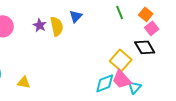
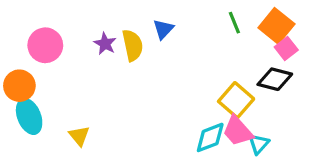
orange square: (146, 14) -> (276, 26), size x1.5
black diamond: (145, 47) -> (275, 79), turned -45
yellow triangle: (24, 82) -> (79, 136), turned 40

